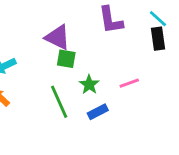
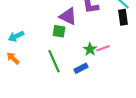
purple triangle: (58, 37) -> (68, 16), moved
green star: (89, 85) -> (90, 49), moved

